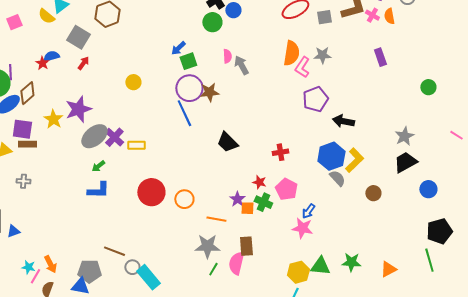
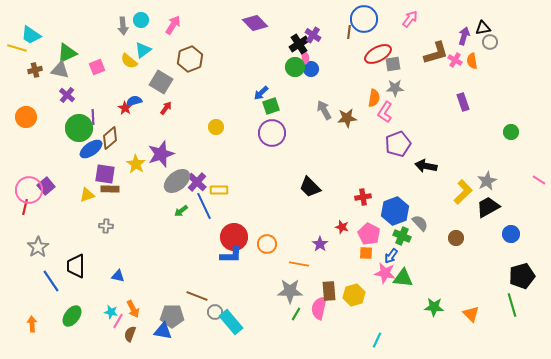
blue circle: (233, 10) -> (311, 69), moved
gray square: (324, 17) -> (393, 64), moved
orange semicircle: (291, 53) -> (374, 98), size x0.7
gray star: (322, 55) -> (395, 88), moved
pink semicircle: (227, 56) -> (305, 58), moved
brown star: (209, 92) -> (347, 118), moved
blue line: (184, 113) -> (204, 206), moved
blue hexagon: (331, 156) -> (395, 211), moved
yellow L-shape: (354, 160) -> (463, 192), moved
blue L-shape: (98, 190) -> (231, 255), moved
green cross: (263, 202) -> (402, 236), moved
orange square: (247, 208) -> (366, 253), moved
blue triangle: (13, 231) -> (118, 276), moved, turned 32
green triangle: (320, 266) -> (403, 278), moved
orange triangle: (388, 269) -> (471, 314), turned -48
yellow hexagon: (298, 272) -> (354, 295), moved

